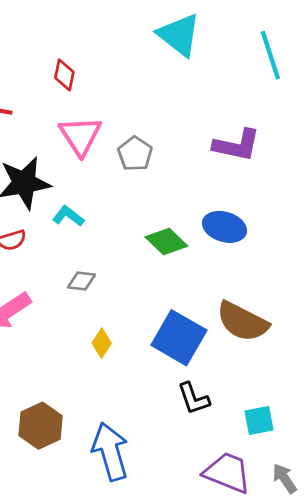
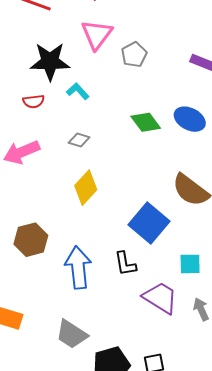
blue square: (179, 338) -> (149, 223), moved
yellow diamond: (102, 343) -> (86, 188), size x1.6
black L-shape: (194, 399) -> (125, 264), moved

